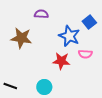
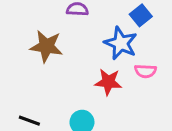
blue square: (89, 22) -> (141, 15), moved

